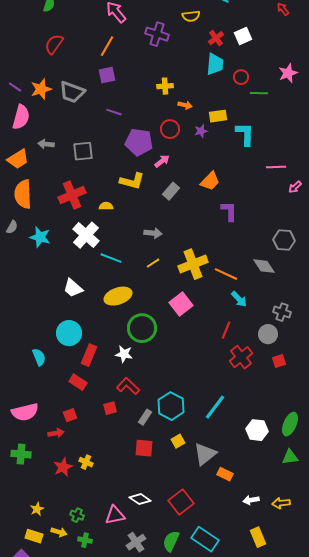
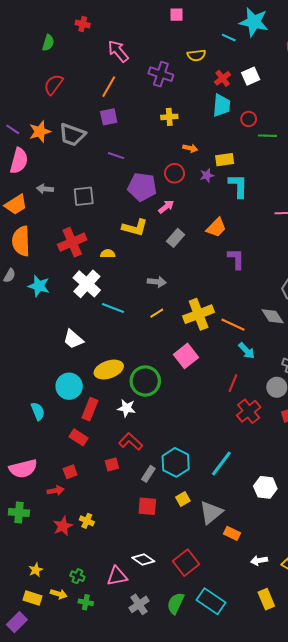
yellow cross: (165, 86) -> (169, 117), moved
cyan L-shape: (245, 134) -> (238, 186), moved
yellow ellipse: (118, 296) -> (109, 370), moved

